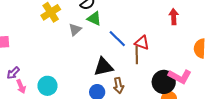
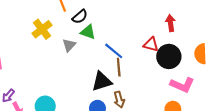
red triangle: (142, 43) -> (151, 45), moved
brown line: (137, 55) -> (119, 67), moved
black circle: (164, 82) -> (169, 56), moved

